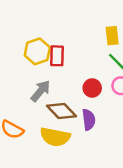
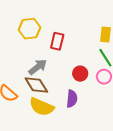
yellow hexagon: (37, 51) -> (30, 29), moved
brown diamond: (61, 111) -> (36, 85), moved

